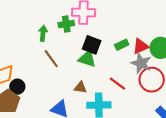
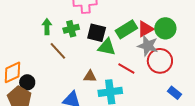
green cross: (66, 24) -> (71, 29), moved
green rectangle: (122, 45) -> (126, 29), size x1.5
green triangle: (87, 59) -> (107, 47), moved

